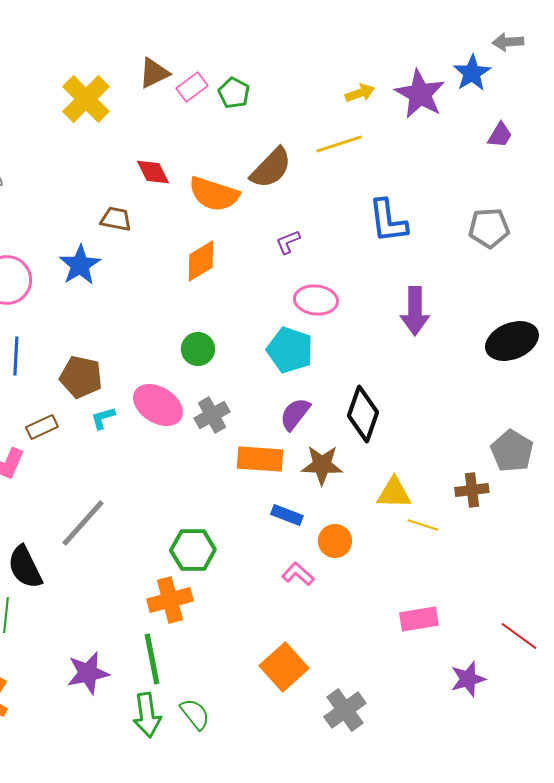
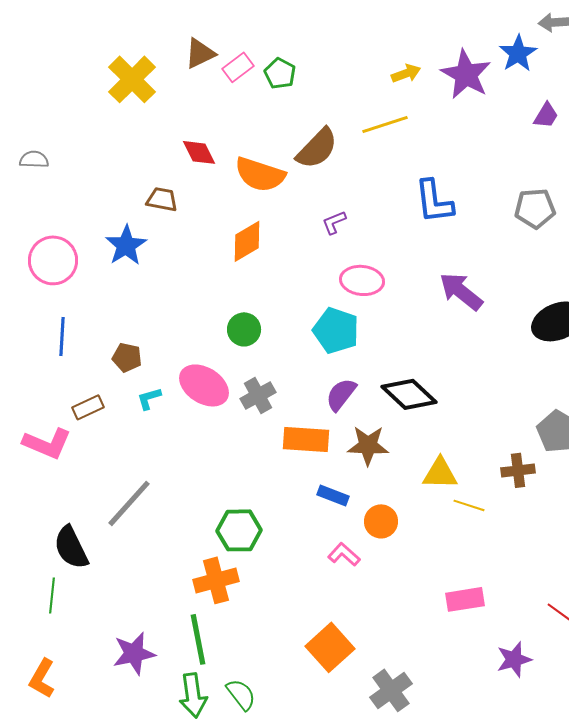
purple arrow: (415, 311) -> (461, 291), turned 129
brown pentagon: (81, 377) -> (127, 357), size x0.7
black diamond: (363, 414) -> (409, 394), turned -66

